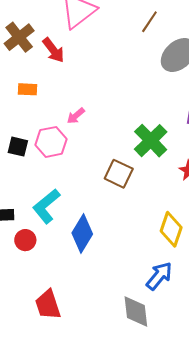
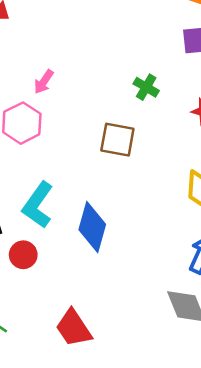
green cross: (151, 141) -> (146, 87), size x0.6

